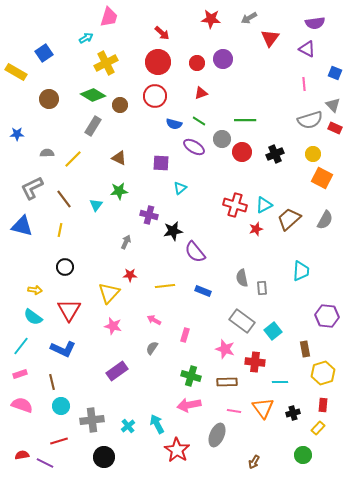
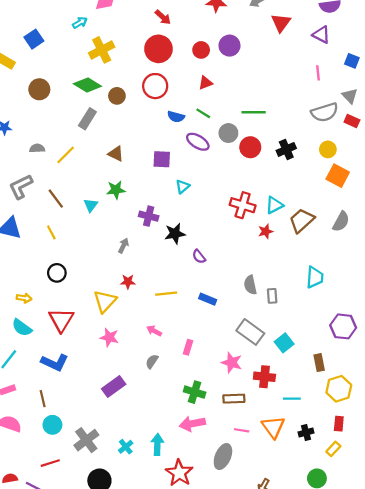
yellow line: (60, 230) -> (51, 232), turned -40
purple semicircle: (195, 252) -> (199, 257), size x0.6
gray cross: (92, 420) -> (86, 440), turned -30
cyan arrow: (157, 424) -> (157, 445), turned 30

